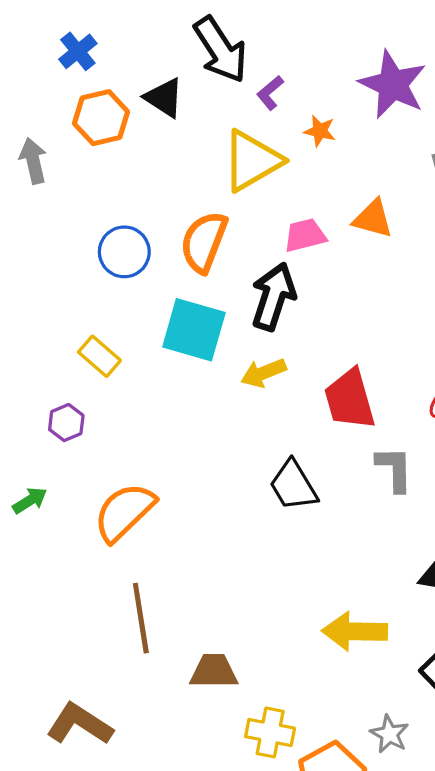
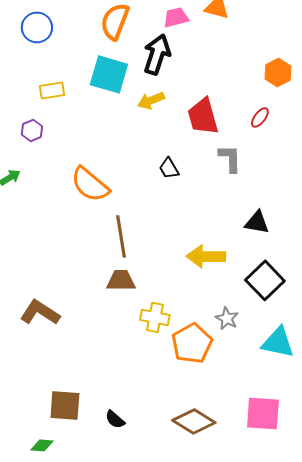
blue circle: (124, 252) -> (37, 27), moved
yellow rectangle: (99, 356) -> (52, 90), turned -50
black trapezoid: (293, 486) -> (169, 168), size x0.7
orange semicircle: (124, 512) -> (90, 184), moved, turned -96
brown line: (141, 618) -> (121, 236), moved

